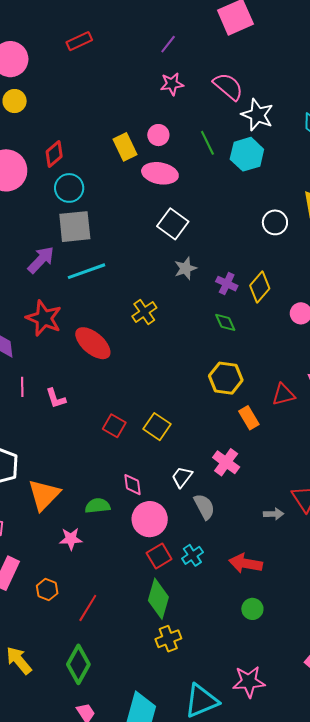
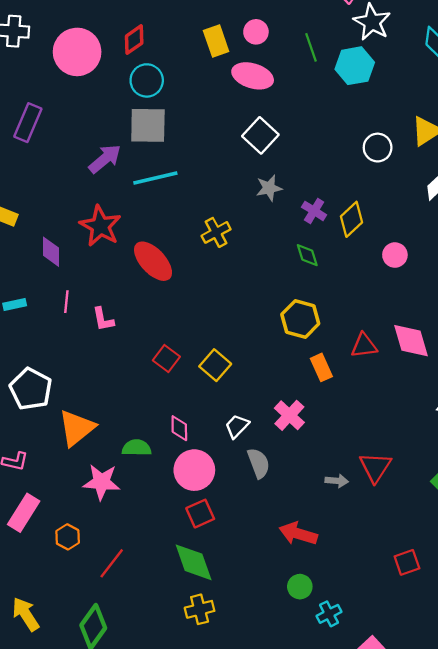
pink star: (71, 539) -> (102, 482), size x1.4
cyan cross: (192, 555) -> (329, 614), moved
green diamond: (158, 599) -> (194, 562), turned -42

